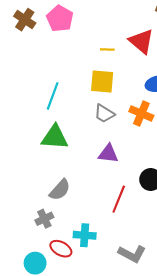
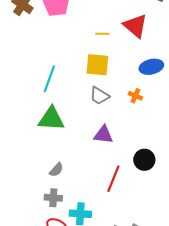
orange cross: (141, 113) -> (135, 96), size x0.6
gray semicircle: (60, 190) -> (56, 170), size x0.7
gray cross: (44, 219) -> (53, 198), moved, turned 30

